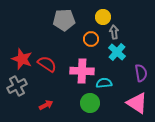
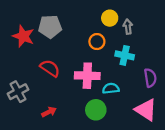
gray pentagon: (64, 20) -> (50, 27), moved
gray arrow: (114, 32) -> (128, 27), moved
cyan cross: (117, 52) -> (125, 55), turned -30
red star: (22, 59) -> (23, 36), moved

